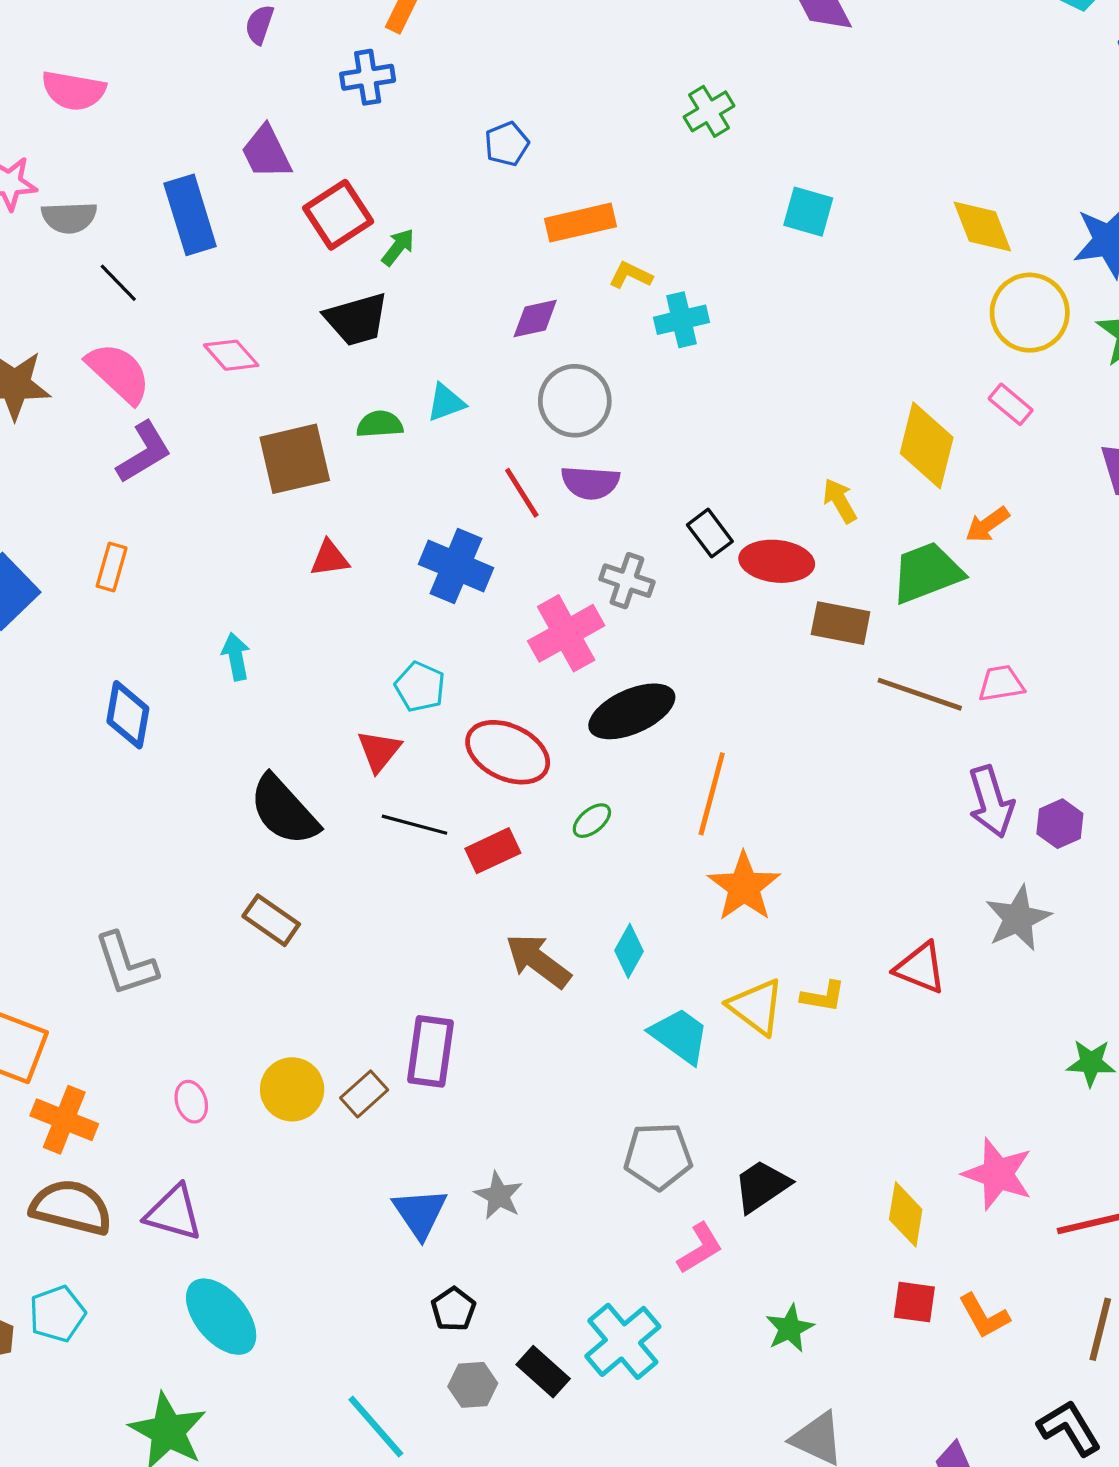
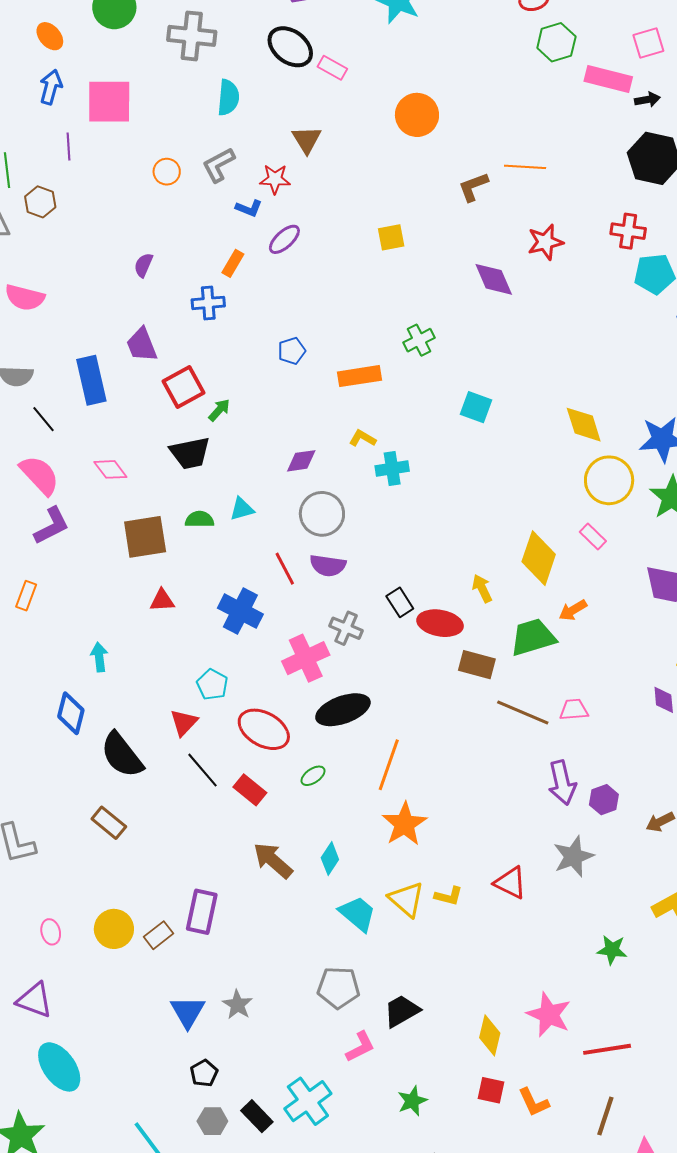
orange rectangle: (580, 223) -> (359, 376), moved
blue diamond: (128, 715) -> (71, 713), moved
black line: (415, 825) -> (202, 770), turned 30
red rectangle: (493, 851) -> (250, 790), turned 60

